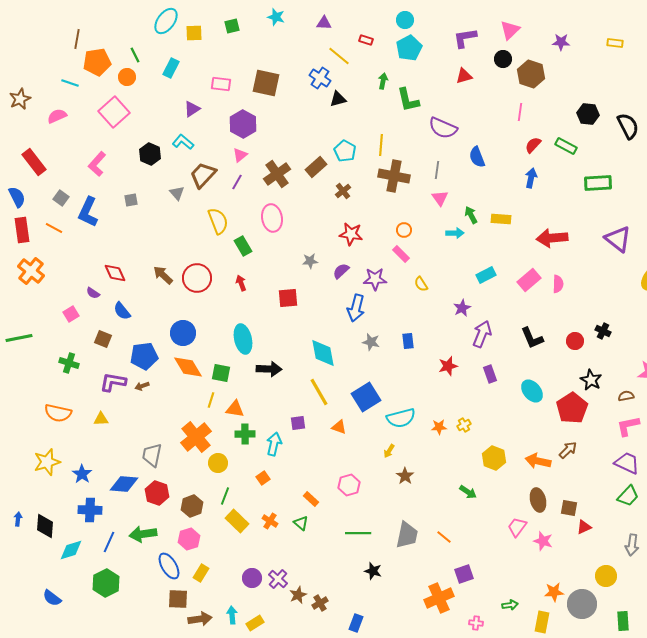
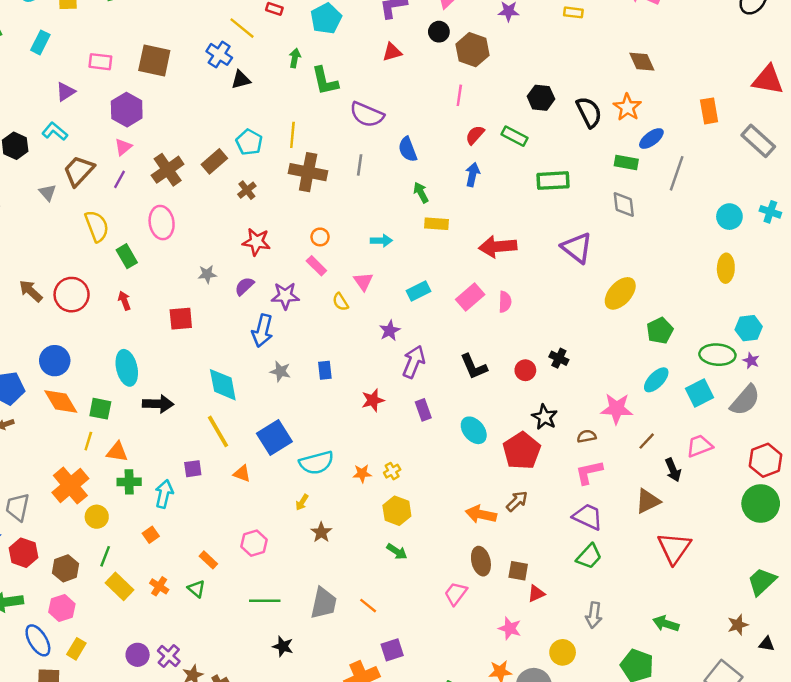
pink triangle: (440, 198) -> (363, 281), moved
green arrow: (471, 215) -> (421, 193), moved
yellow hexagon: (494, 458) -> (397, 511), moved
pink star: (543, 541) -> (510, 628), moved

